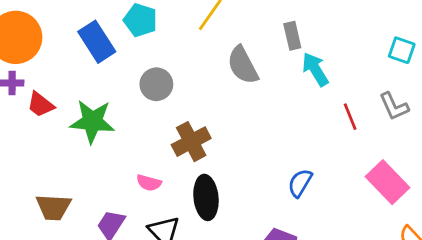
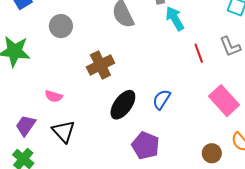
brown cross: (191, 142) -> (100, 65), moved
black ellipse: (206, 197) -> (123, 105), moved, turned 40

